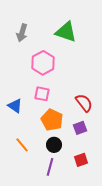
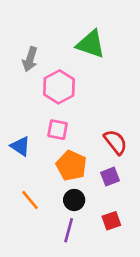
gray arrow: (22, 33) -> (30, 59), moved

